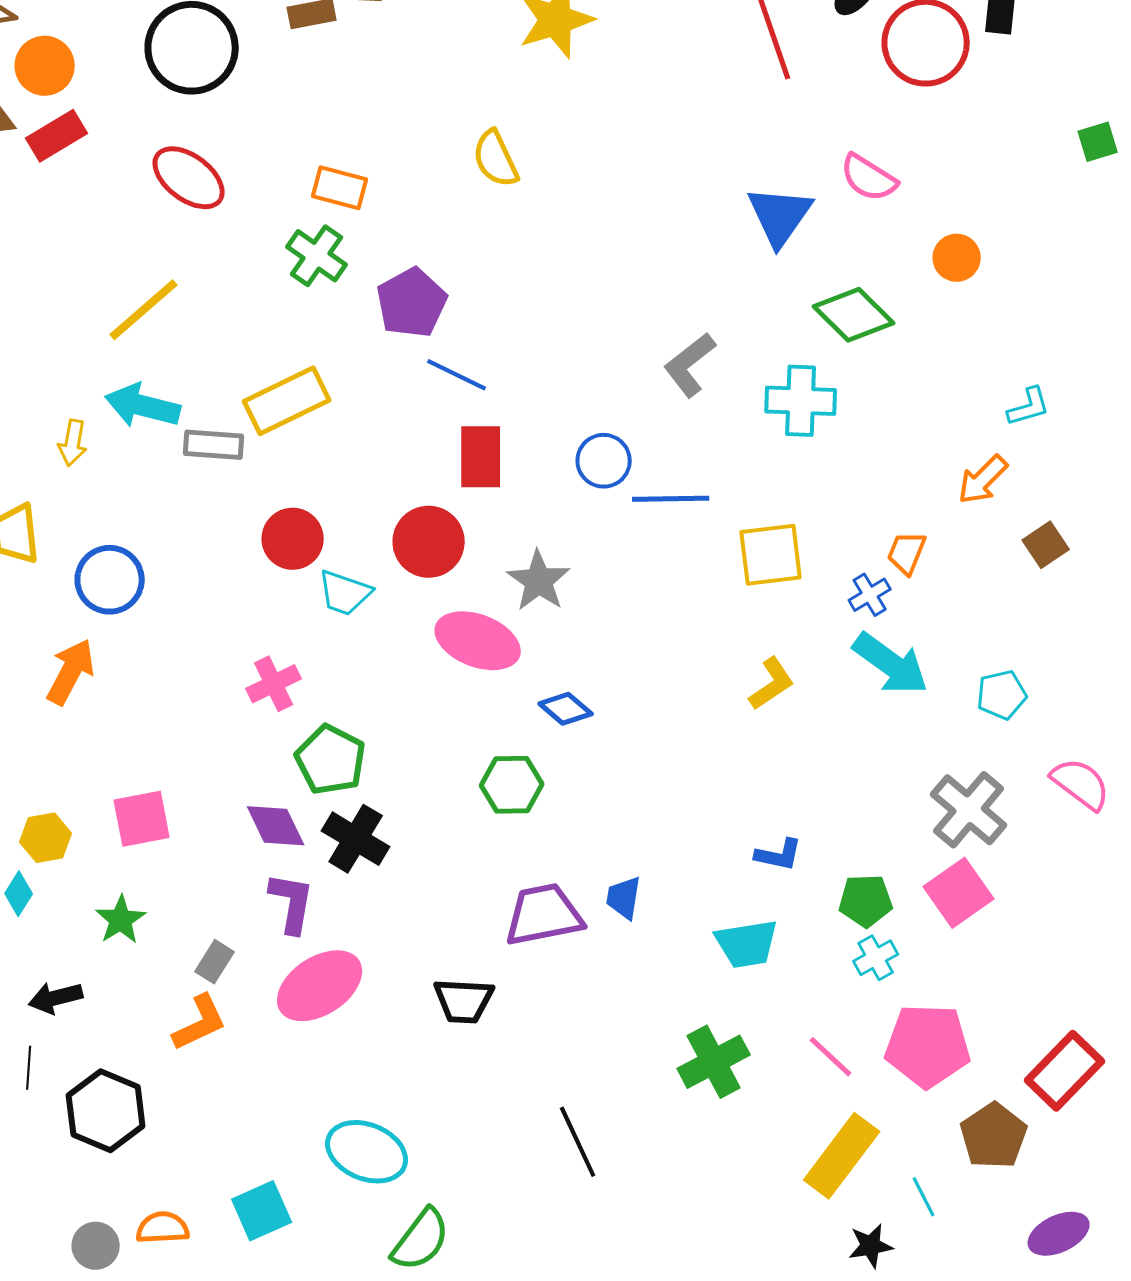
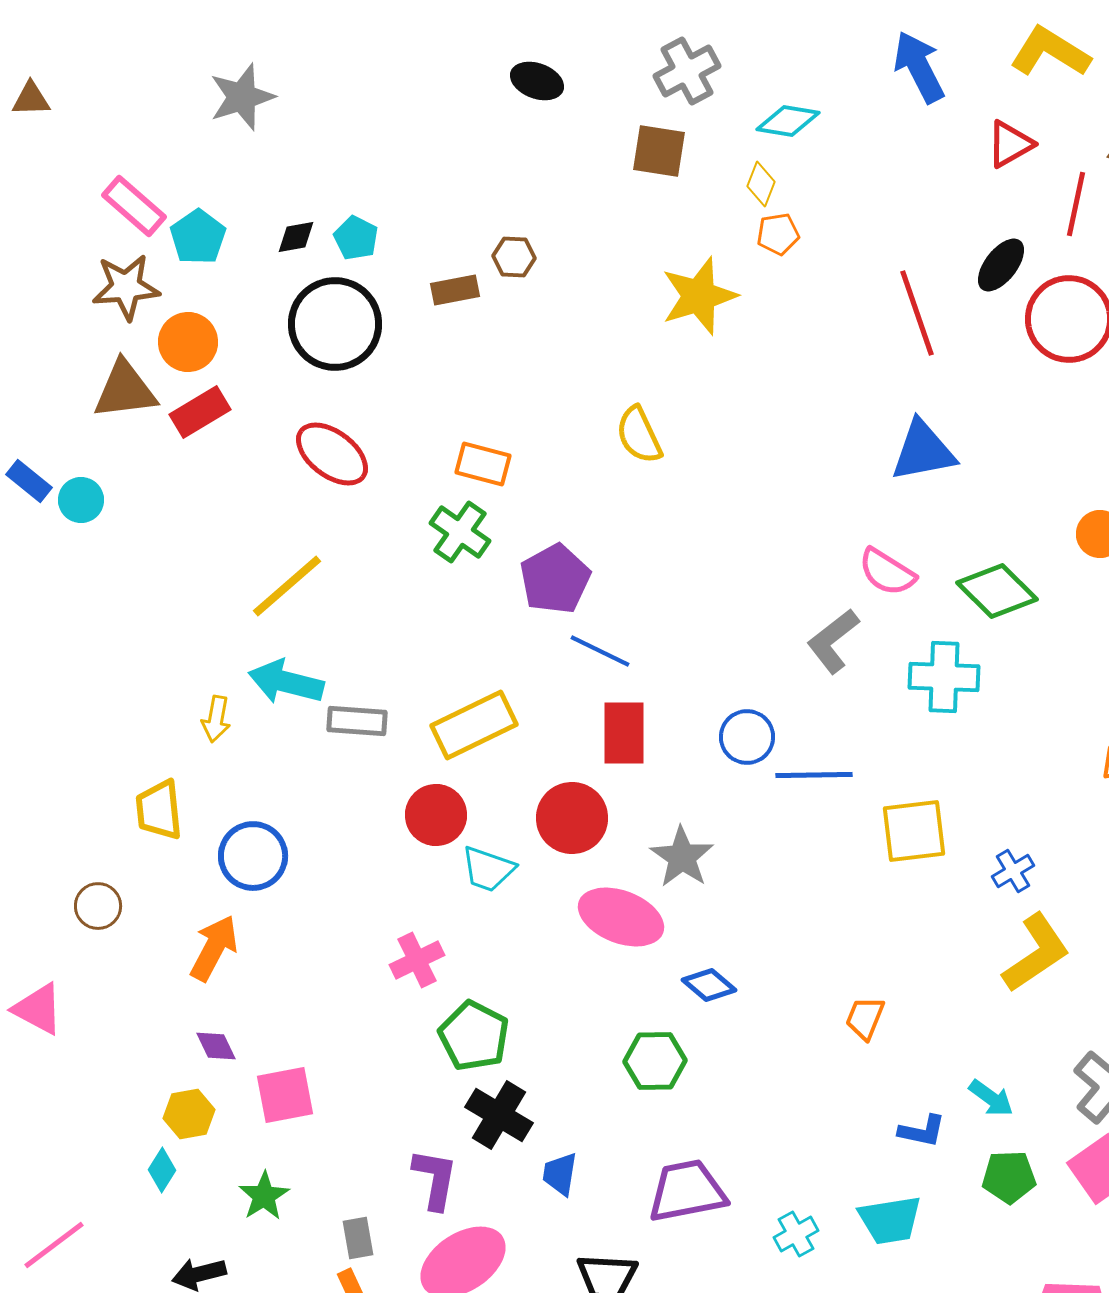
pink semicircle: (869, 178) -> (887, 572), moved
blue triangle: (780, 216) -> (923, 451), moved, turned 44
yellow rectangle: (287, 401) -> (474, 725), moved
orange trapezoid: (907, 553) -> (865, 1018), moved
cyan arrow: (891, 664) -> (991, 1098), moved, size x0.6
yellow L-shape: (772, 684) -> (1036, 953), moved, size x1.5
purple diamond: (276, 826) -> (216, 1046), moved, size x0.7
blue trapezoid: (624, 898) -> (560, 1174), moved
cyan cross: (876, 958) -> (796, 1234), moved
gray rectangle: (215, 962) -> (358, 1238), turned -42

